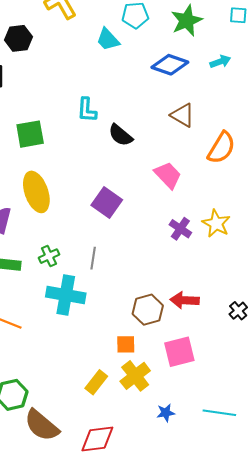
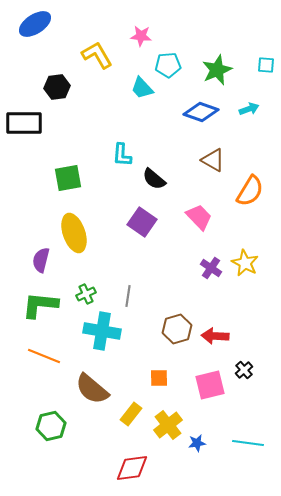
purple square: (107, 202) -> (142, 222), moved
brown hexagon: (148, 310) -> (177, 329), moved
black cross: (238, 311) -> (244, 370), moved
yellow cross: (135, 376) -> (168, 425), moved
brown semicircle: (42, 425) -> (92, 389), moved

